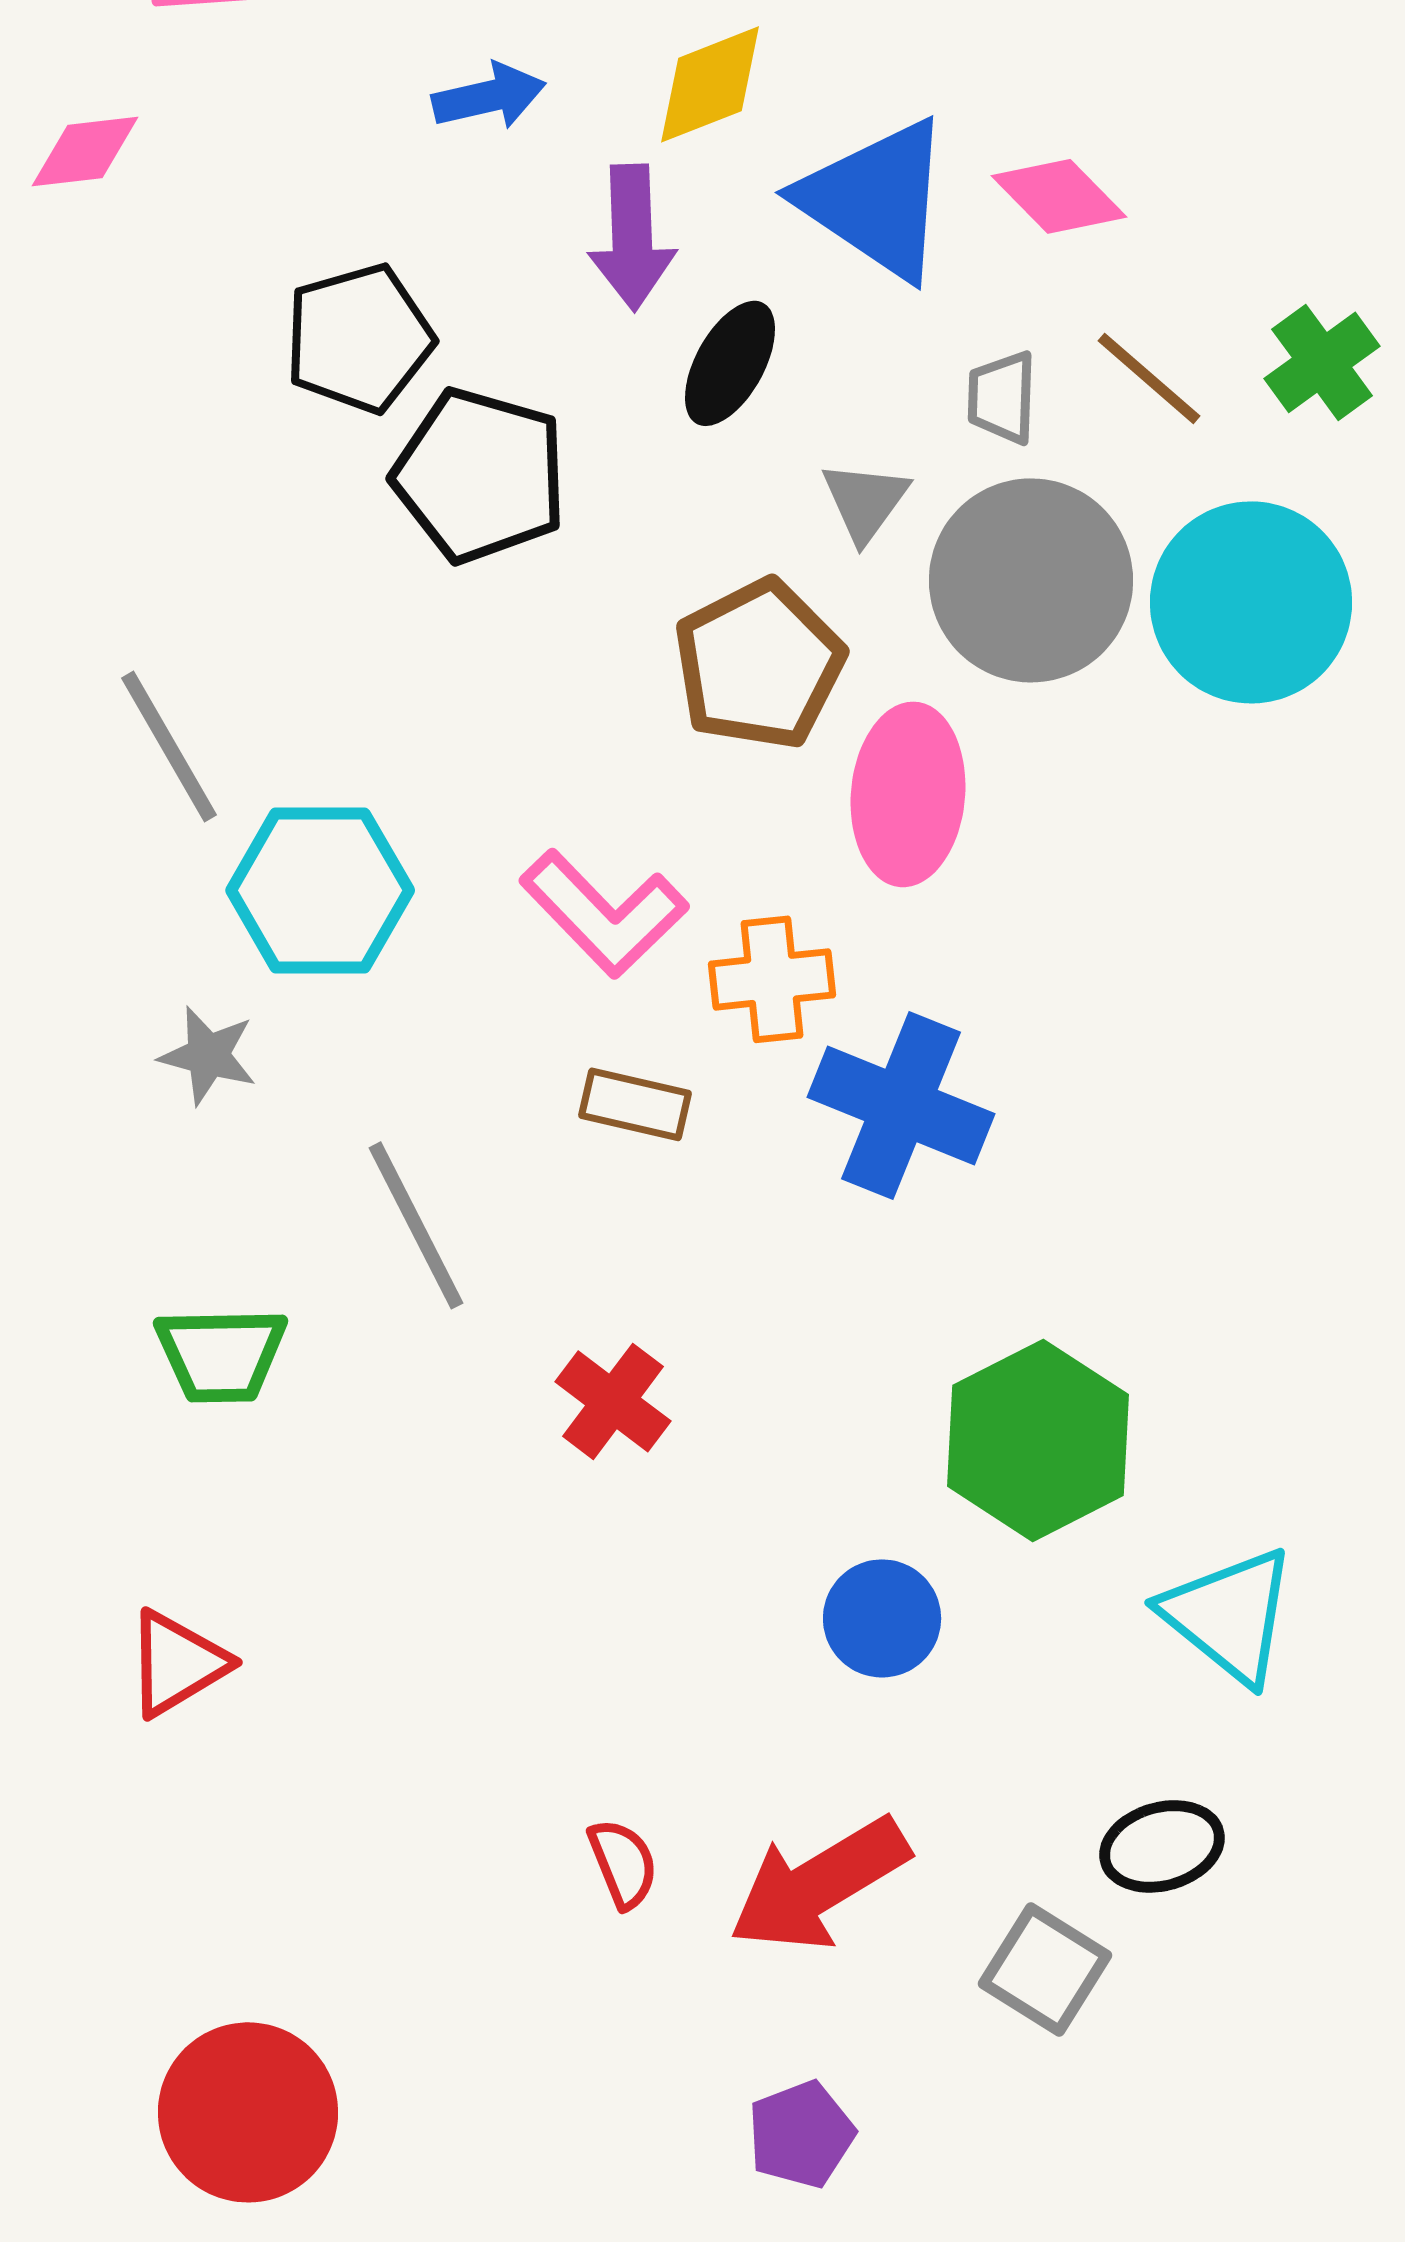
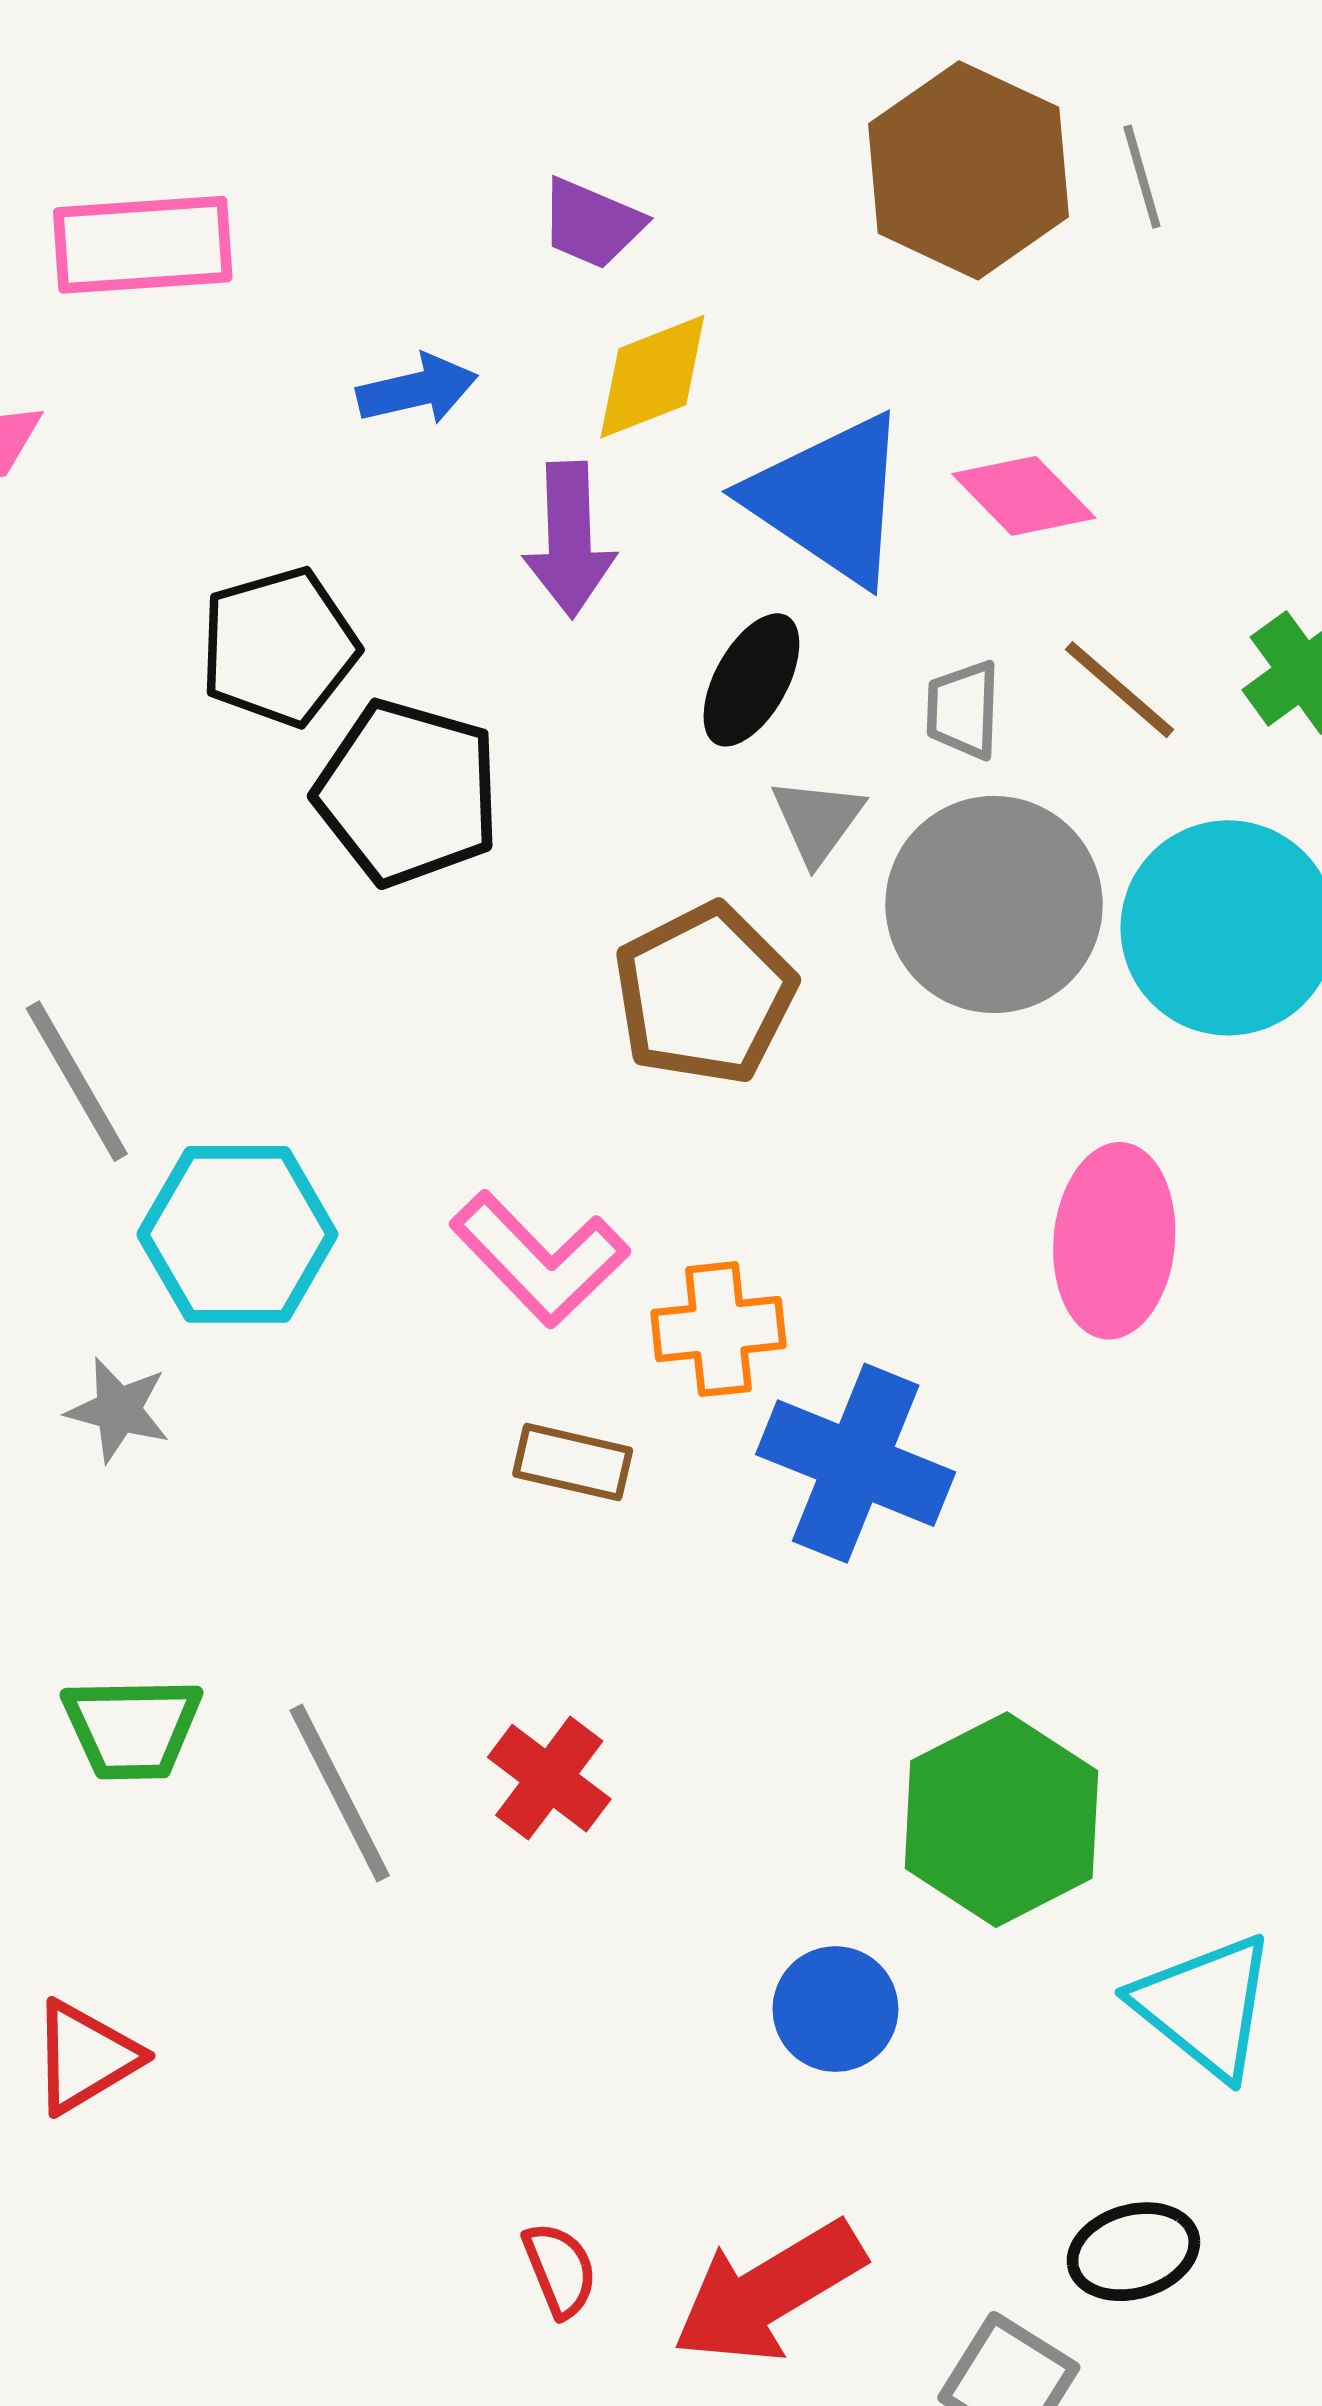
black ellipse: (730, 363) -> (751, 680), moved
pink ellipse: (908, 794) -> (1114, 1241), moved
gray line: (416, 1225) -> (340, 1793), moved

